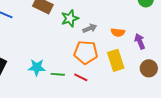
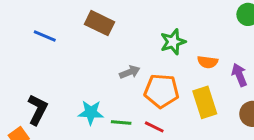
green star: (70, 18) -> (173, 42), moved
gray arrow: (90, 28) -> (130, 72), moved

